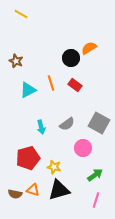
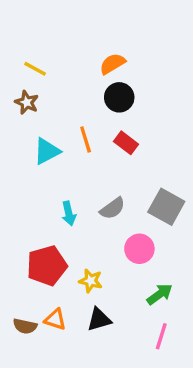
yellow line: (21, 14) -> (35, 69), moved
orange semicircle: (89, 48) -> (112, 64), moved
black triangle: (59, 190) -> (99, 319), size x0.7

